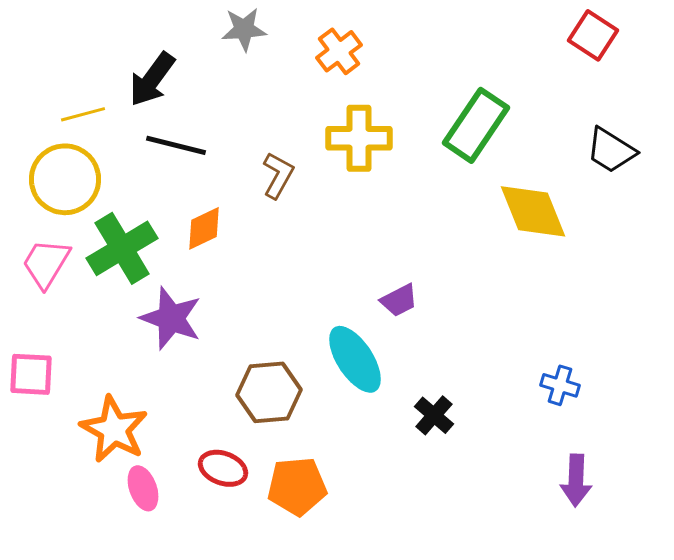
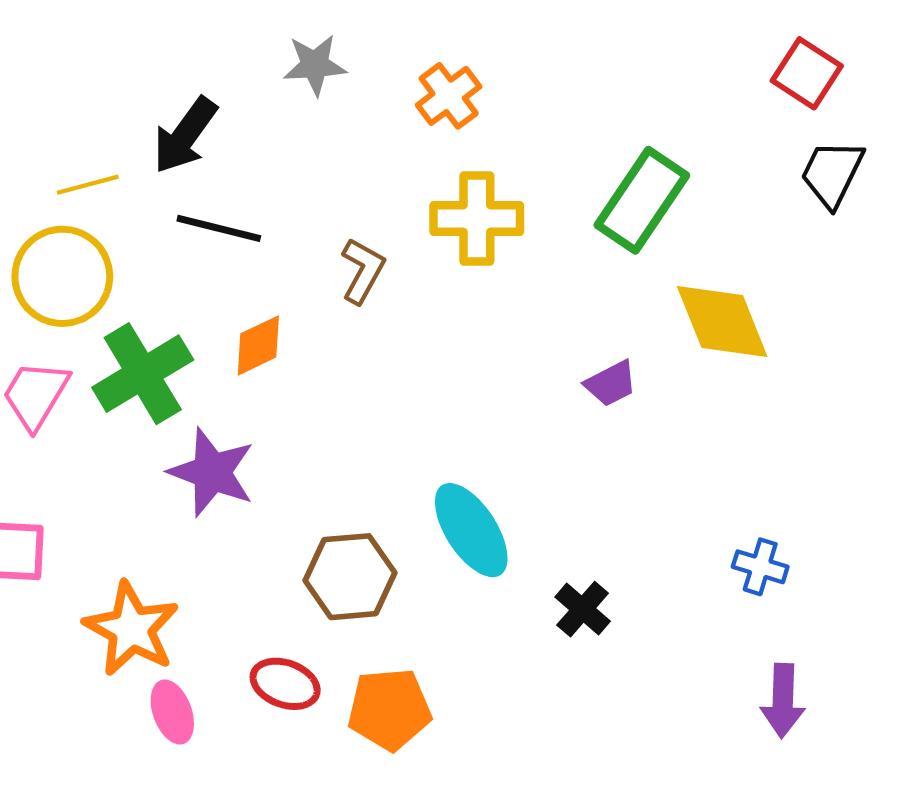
black trapezoid: (611, 150) -> (832, 173), moved, turned 84
purple trapezoid: (399, 300) -> (611, 383), moved

